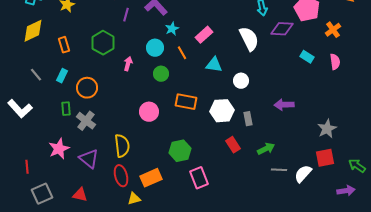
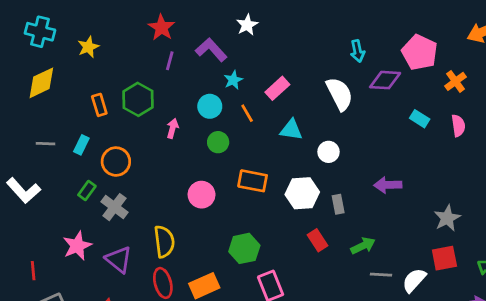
orange rectangle: (64, 45) -> (99, 105), moved
gray line: (36, 75) -> (46, 144), turned -48
green rectangle: (66, 109) -> (87, 190), turned 40

